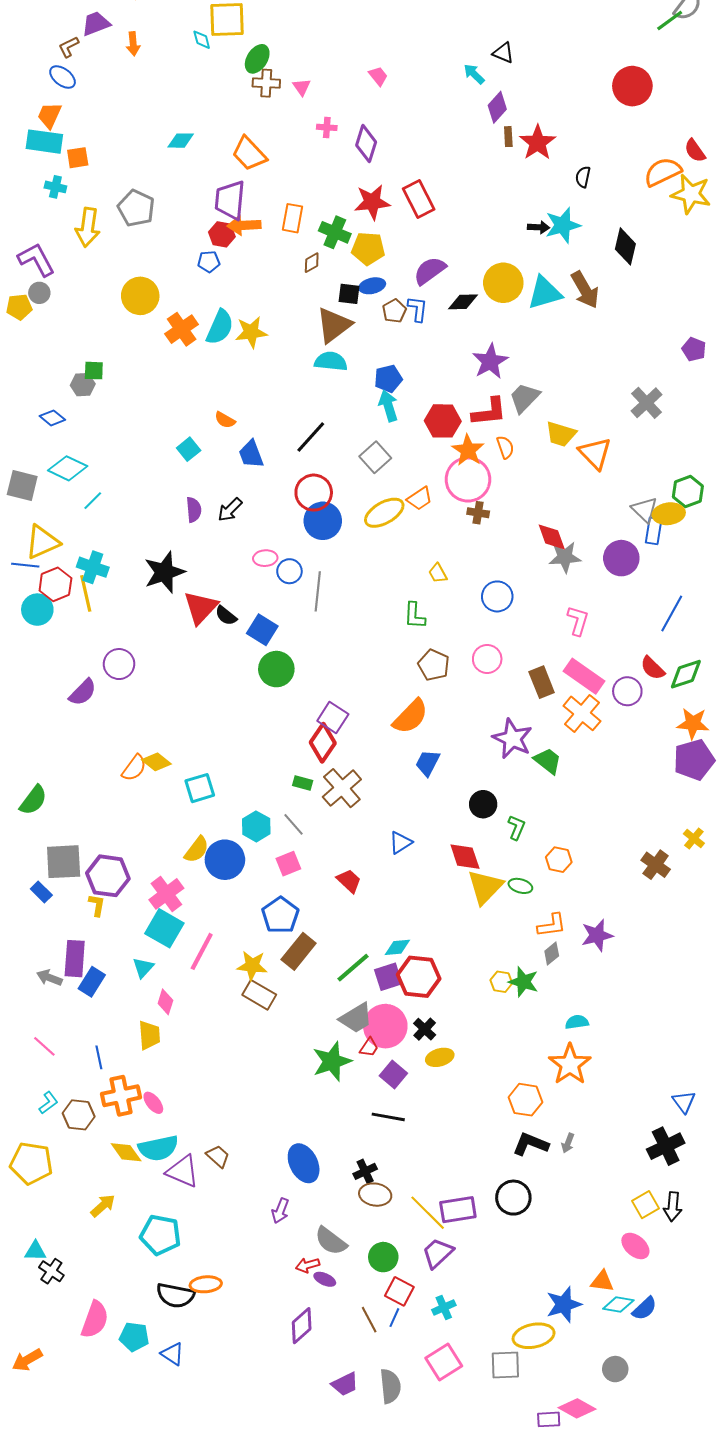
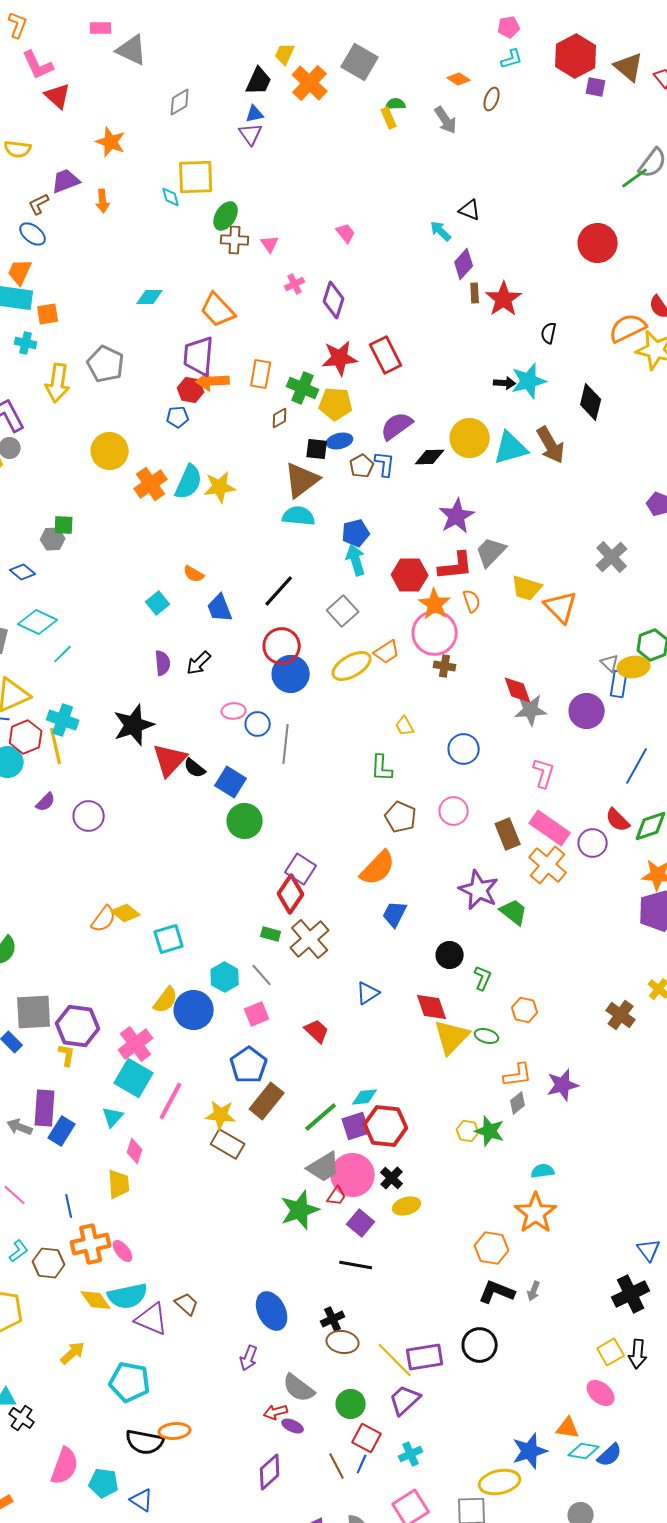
pink cross: (327, 127) -> (295, 284), turned -30
gray triangle: (644, 510) -> (610, 663), size x0.7
purple semicircle: (83, 692) -> (46, 802), moved, size x0.7

